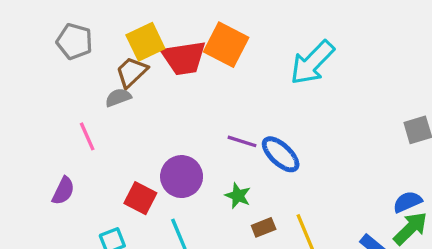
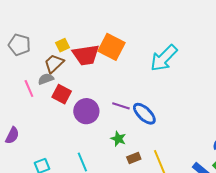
yellow square: (145, 42) -> (62, 45), size x0.6
pink line: (87, 136) -> (29, 89), moved
purple circle: (182, 177) -> (86, 111), moved
red square: (140, 198) -> (62, 94), moved

